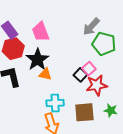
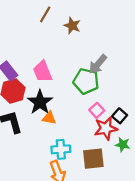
green pentagon: (104, 44) -> (86, 81), moved
black square: (80, 75) -> (120, 116), moved
green star: (111, 110) -> (123, 145), moved

